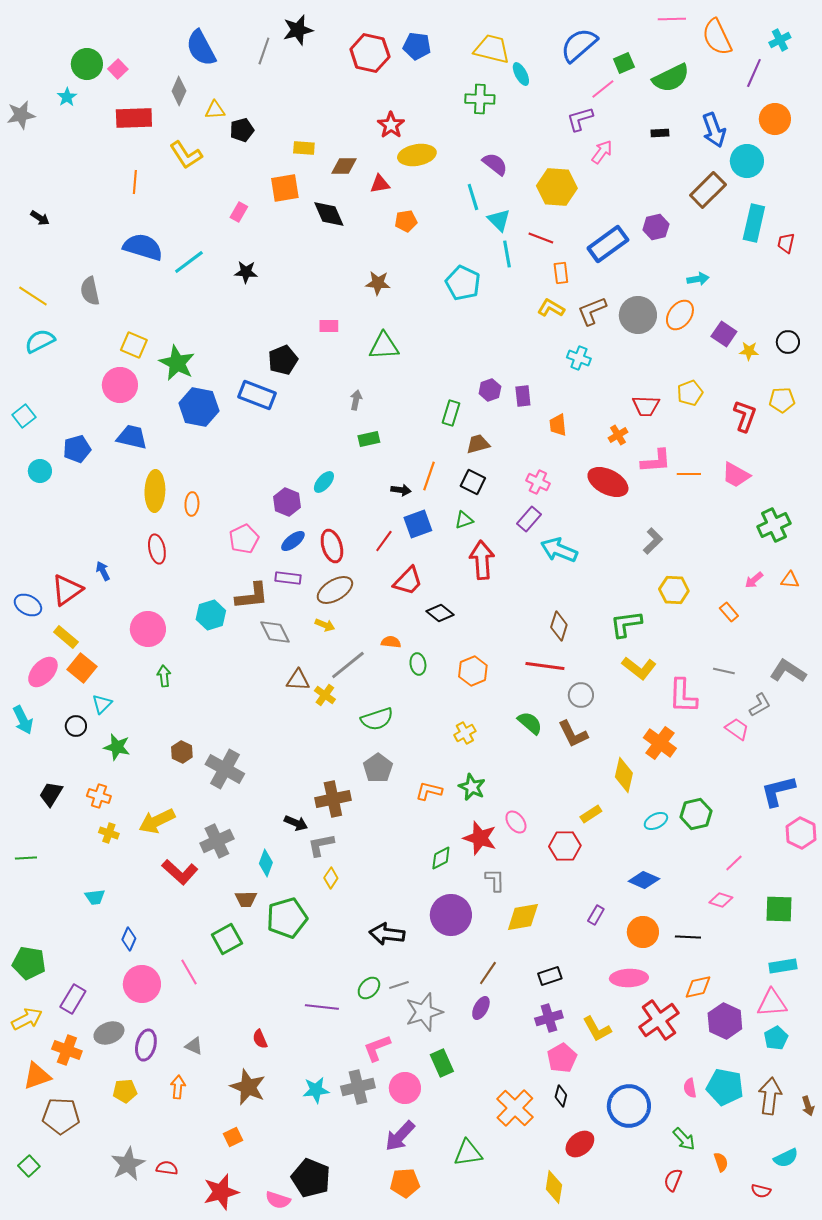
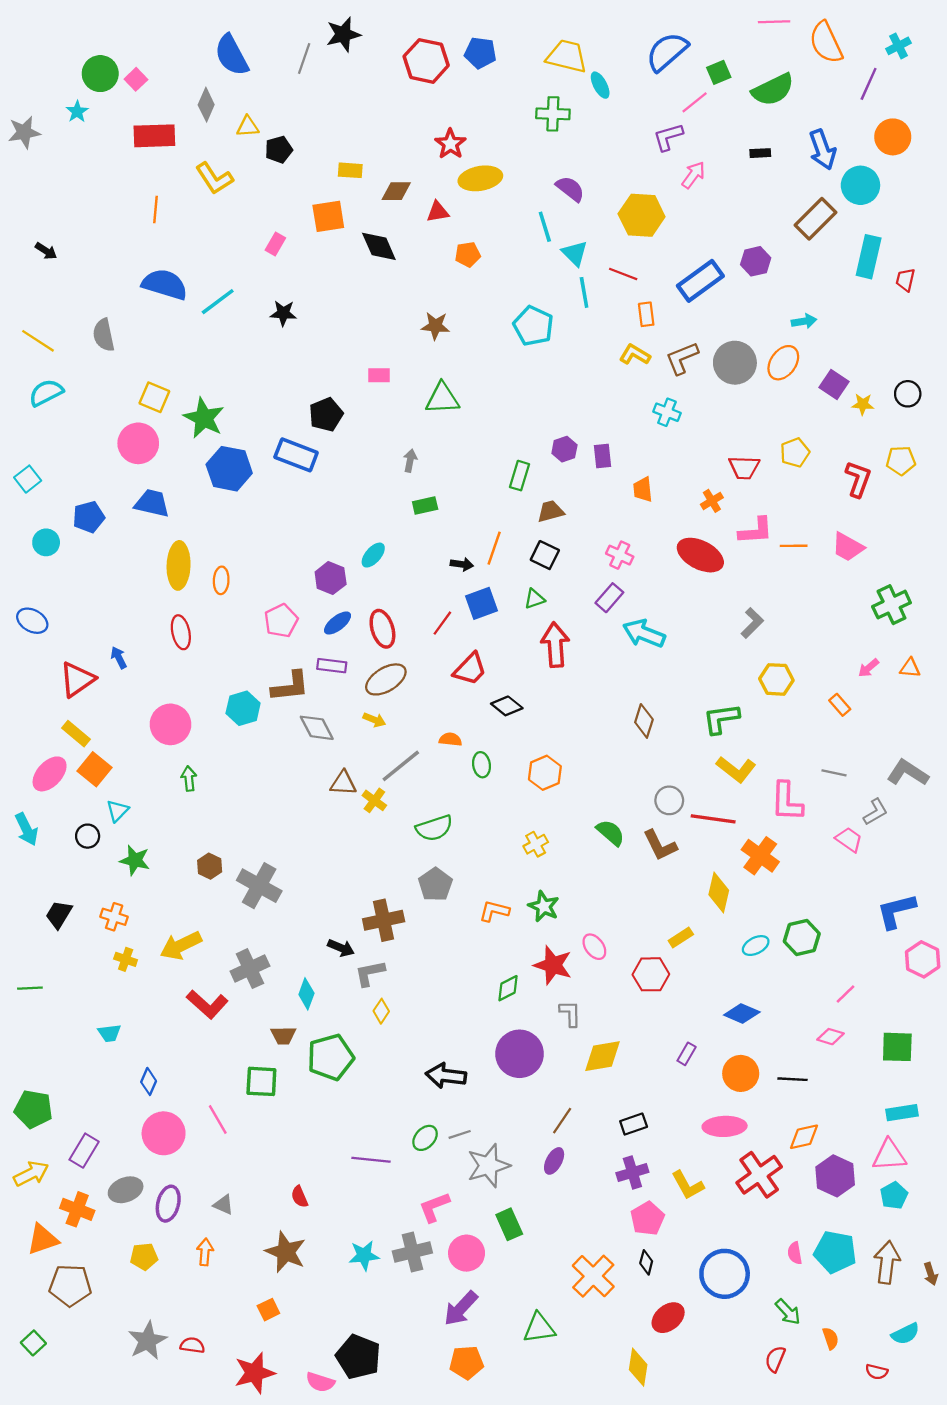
blue ellipse: (28, 605) -> (32, 621), moved
red line: (545, 666) -> (713, 819), moved
green square: (227, 939) -> (261, 1081), turned 32

